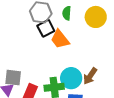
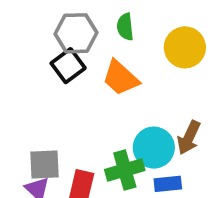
yellow circle: (96, 17) -> (185, 47), moved
black square: (46, 28) -> (68, 66), moved

